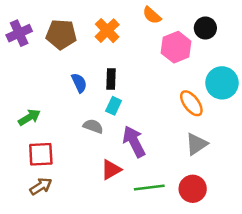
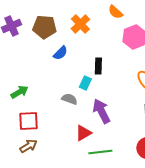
black rectangle: (111, 79) -> (98, 66), moved
blue semicircle: (79, 83) -> (60, 53), moved, turned 70
green line: (149, 187) -> (100, 152), moved

